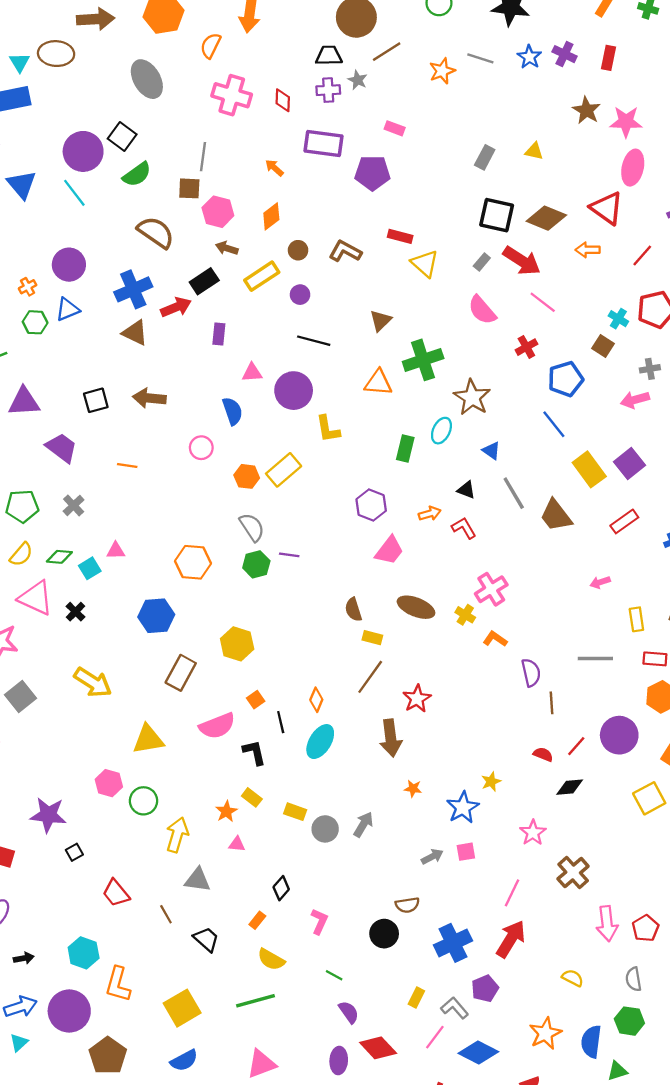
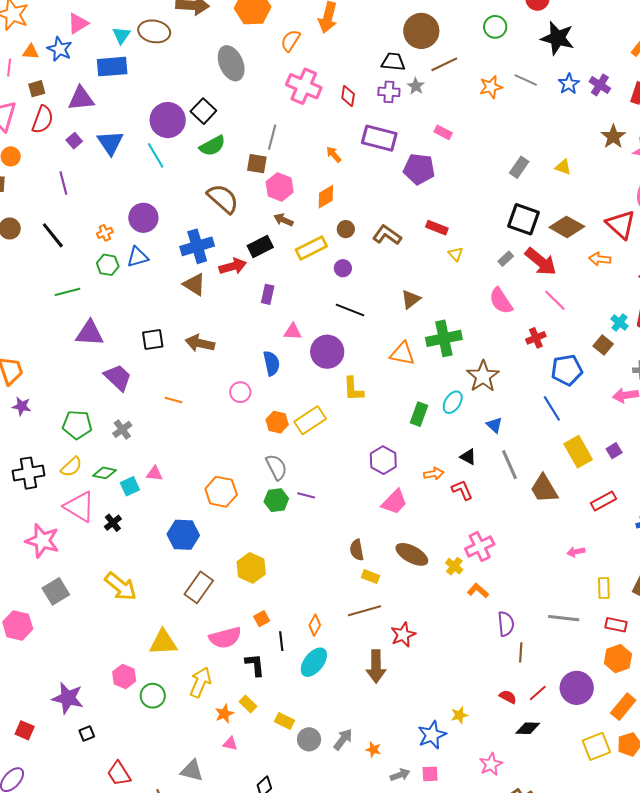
yellow triangle: (425, 264) -> (456, 254), size x0.6
purple square: (629, 463) -> (614, 451), size x0.6
brown line: (370, 677) -> (364, 611), turned 32
orange star: (413, 789) -> (373, 750), moved
yellow arrow: (177, 835) -> (200, 682), moved

